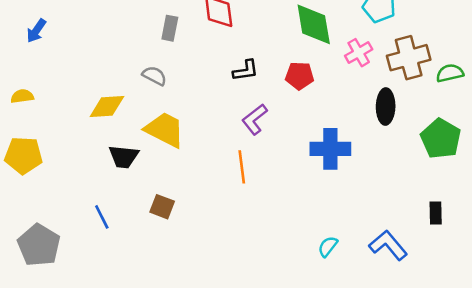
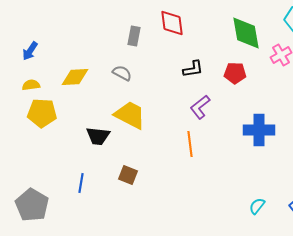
blue arrow: (36, 31) -> (30, 51), moved
yellow semicircle: (22, 96) -> (31, 85), moved
yellow diamond: (107, 107) -> (75, 77), moved
yellow pentagon: (23, 155) -> (42, 113), moved
blue line: (102, 217) -> (81, 183), turned 36

